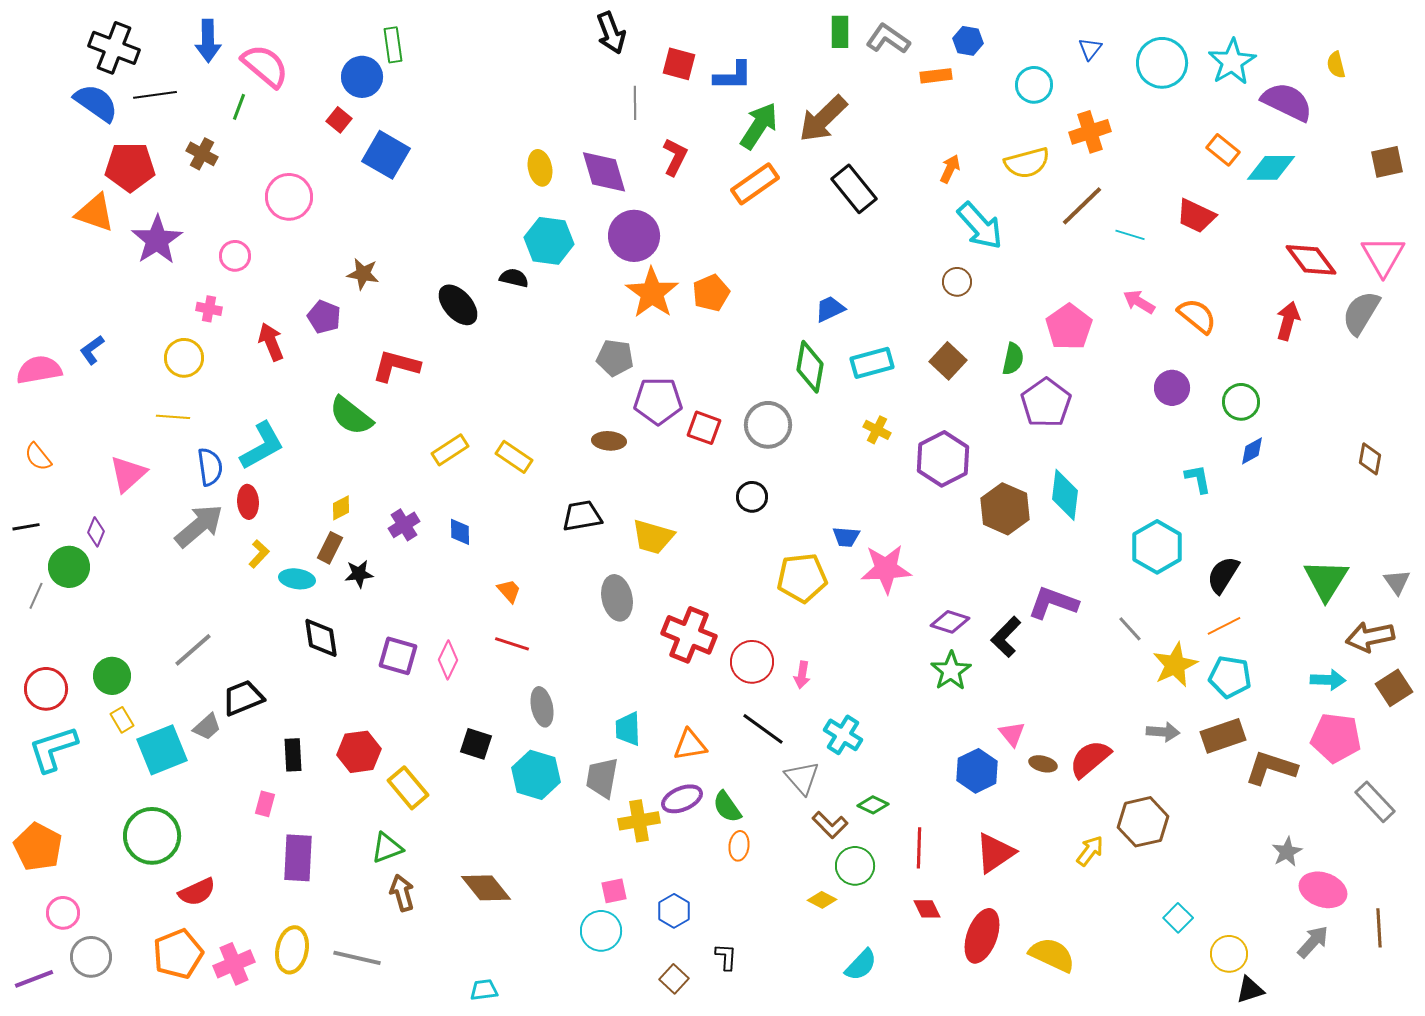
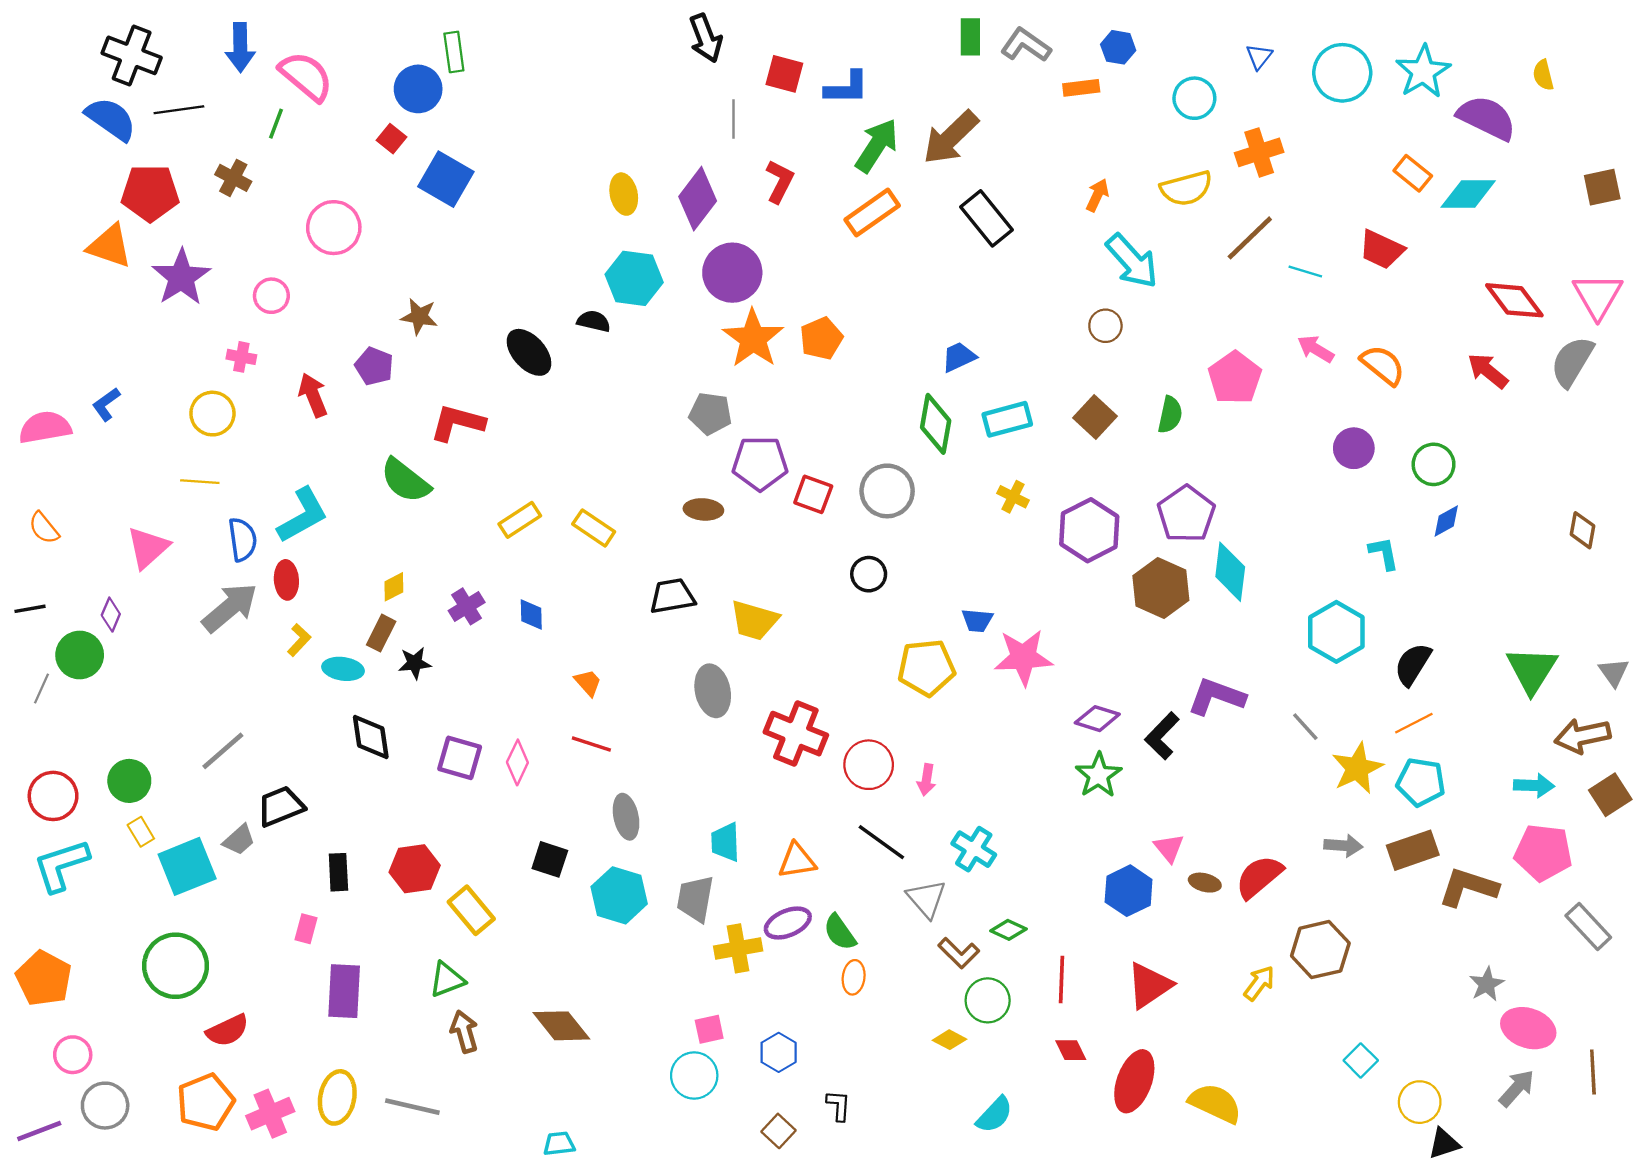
purple diamond: (604, 172) -> (698, 199), turned 54
red arrow: (1288, 321) -> (1488, 371), turned -66
purple pentagon: (1046, 403) -> (1186, 514), moved

